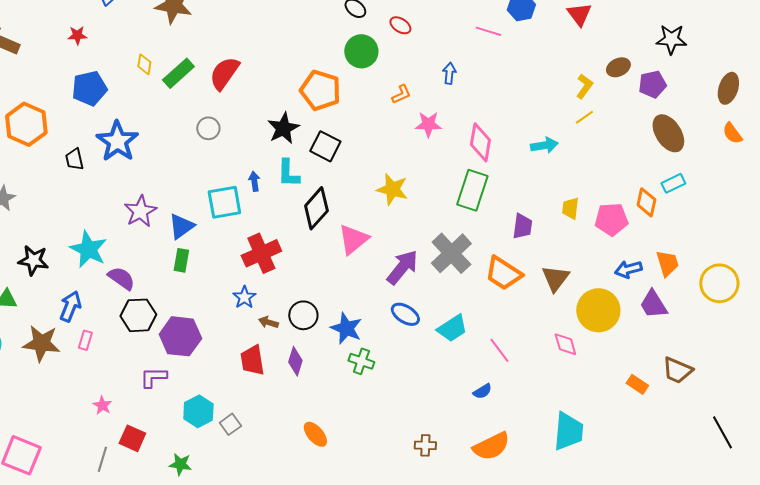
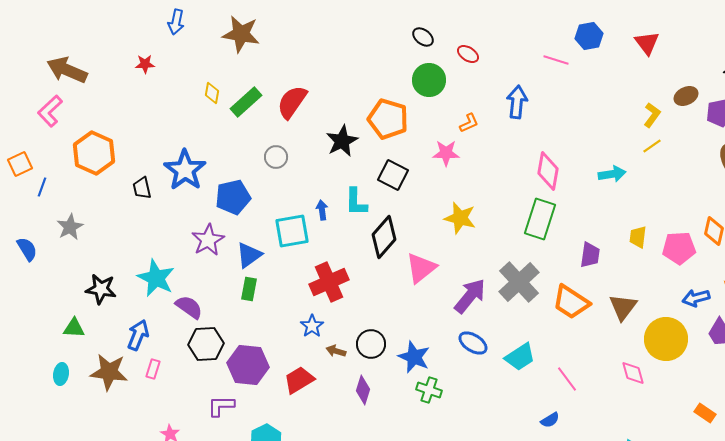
blue arrow: (449, 73) -> (517, 102), size x1.5
blue pentagon: (89, 88) -> (233, 197), moved
pink star: (428, 124) -> (446, 153), moved
black star: (283, 128) -> (342, 141), moved
red trapezoid: (252, 360) -> (299, 380), moved, turned 68

